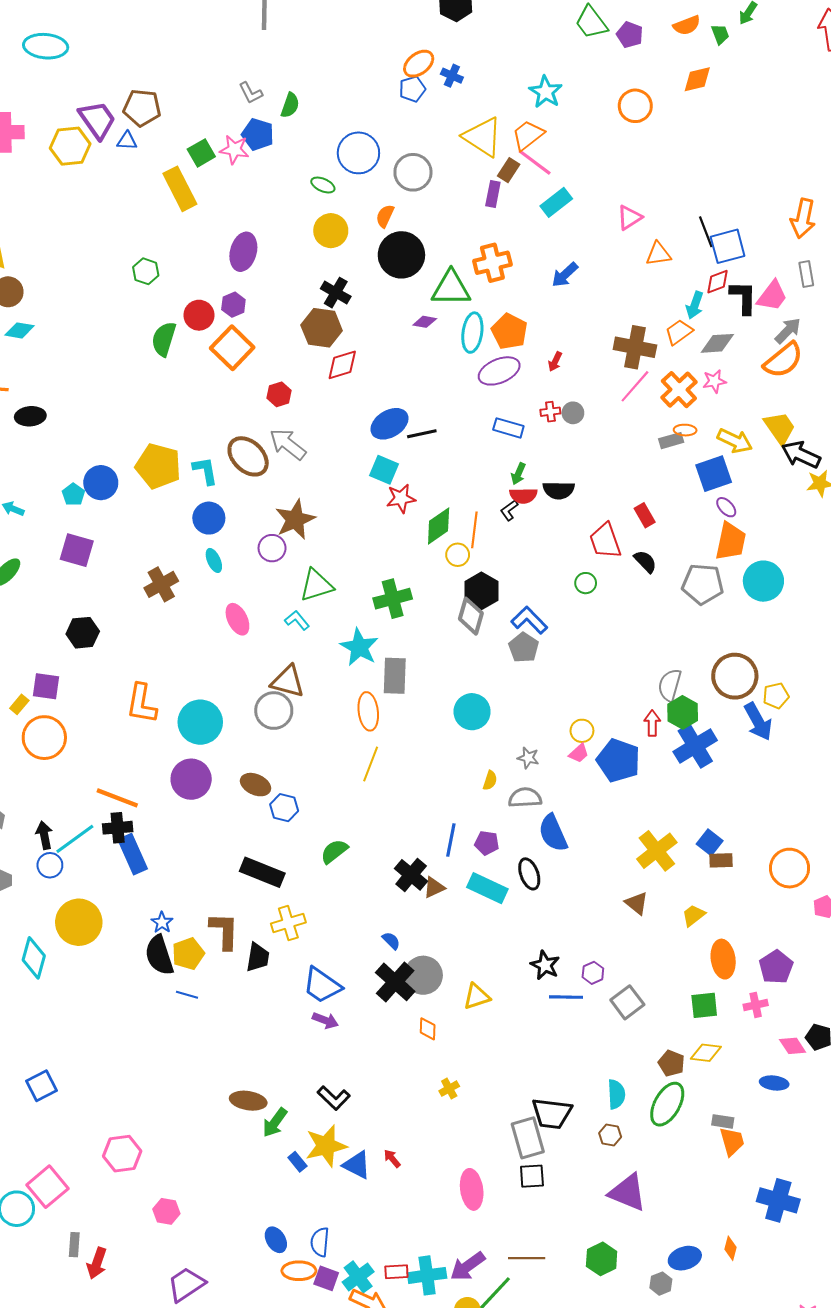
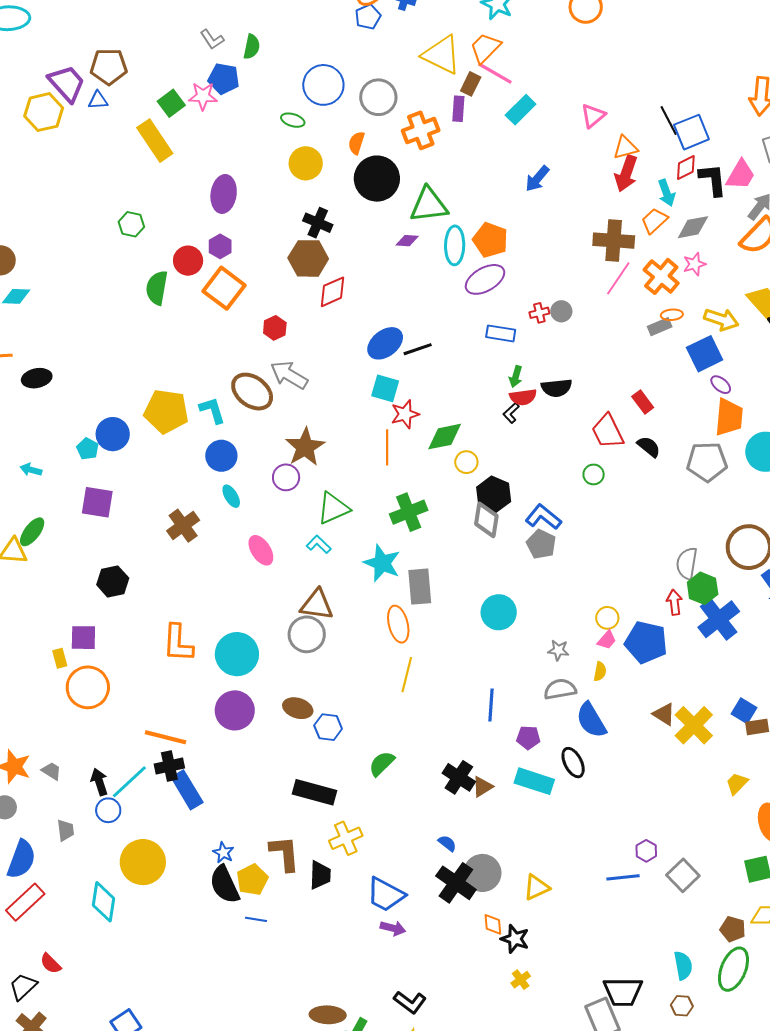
orange cross: (492, 263) -> (421, 130), moved
cyan arrow: (695, 305) -> (667, 193), turned -32
red arrow: (555, 362) -> (626, 174), moved, size x1.8
green diamond: (439, 526) -> (445, 437), turned 30
orange line: (474, 530) -> (387, 447), moved
yellow rectangle: (19, 704) -> (60, 658), turned -48
yellow semicircle: (490, 780) -> (600, 672), moved
blue line: (451, 840) -> (491, 705), moved
brown triangle: (637, 903) -> (664, 714), moved
black star: (545, 965) -> (515, 939), moved

